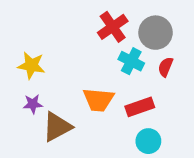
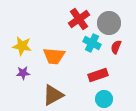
orange trapezoid: (98, 100) -> (54, 56), moved
brown triangle: (57, 127) -> (53, 95), moved

